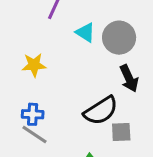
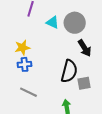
black semicircle: (101, 111) -> (69, 71), turned -35
blue cross: (33, 114) -> (25, 64), moved

